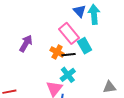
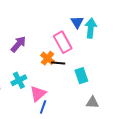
cyan rectangle: (85, 46) -> (81, 76), moved
cyan cross: (68, 75) -> (19, 80), moved

